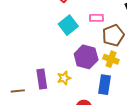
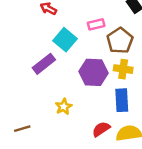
yellow star: (64, 78) -> (64, 107), moved
purple rectangle: (42, 79) -> (44, 64), moved, turned 72

